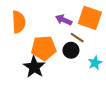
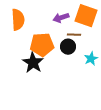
purple arrow: (64, 20) -> (61, 18), turned -42
brown line: (77, 38) -> (74, 35), turned -32

